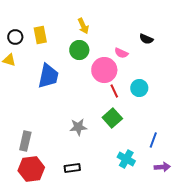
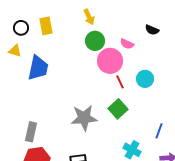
green circle: (79, 50) -> (95, 41), moved
blue trapezoid: (48, 76) -> (38, 68), moved
gray star: (78, 127) -> (84, 118), size x1.5

